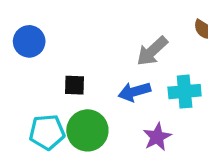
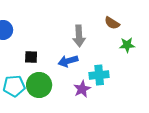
gray arrow: (152, 51) -> (79, 36), turned -50
cyan cross: (185, 92) -> (99, 75), moved

